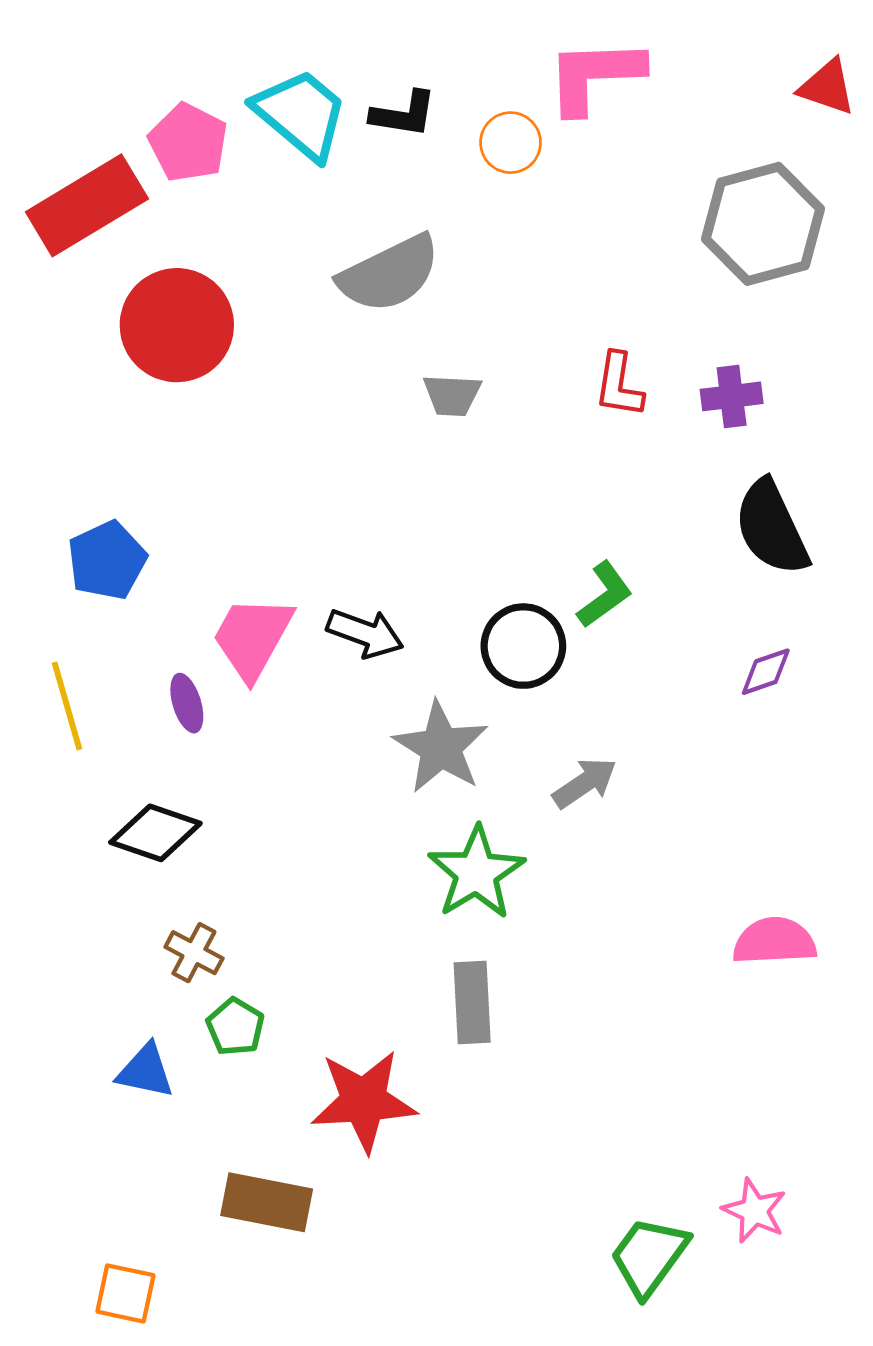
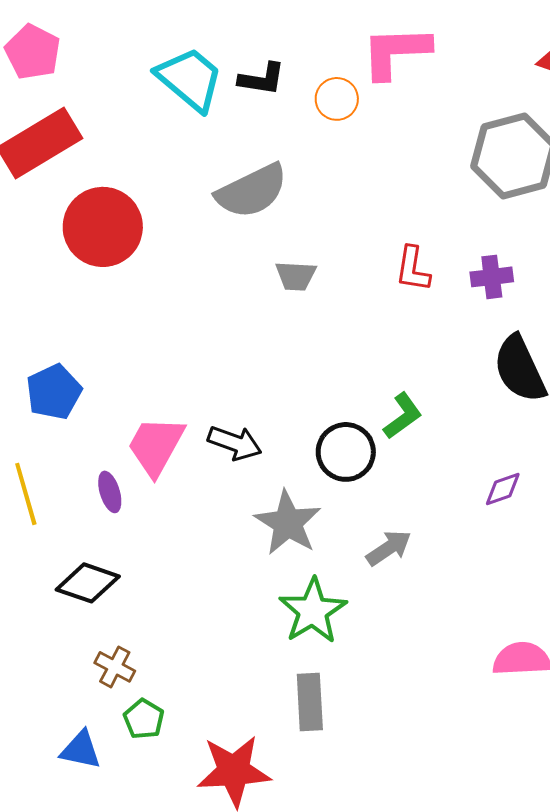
pink pentagon: (188, 143) -> (33, 52), moved
purple diamond: (766, 672) -> (503, 489), moved

